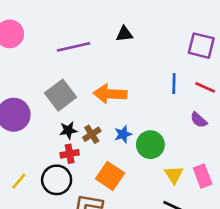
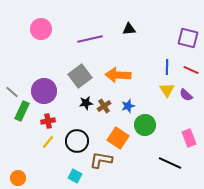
green circle: (150, 145) -> (145, 125), moved
red cross: (70, 154) -> (48, 121), moved
yellow triangle: (174, 175) -> (167, 90), moved

